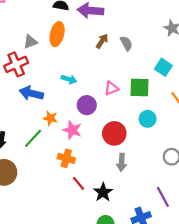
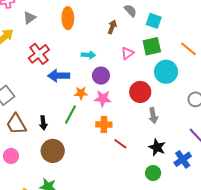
brown arrow: (102, 41) -> (112, 27), moved
gray triangle: (30, 42) -> (30, 18), moved
cyan square: (163, 67) -> (154, 21), moved
purple circle: (87, 105) -> (101, 76), moved
cyan circle: (148, 119) -> (166, 72), size x1.5
black star: (103, 192) -> (157, 147), moved

